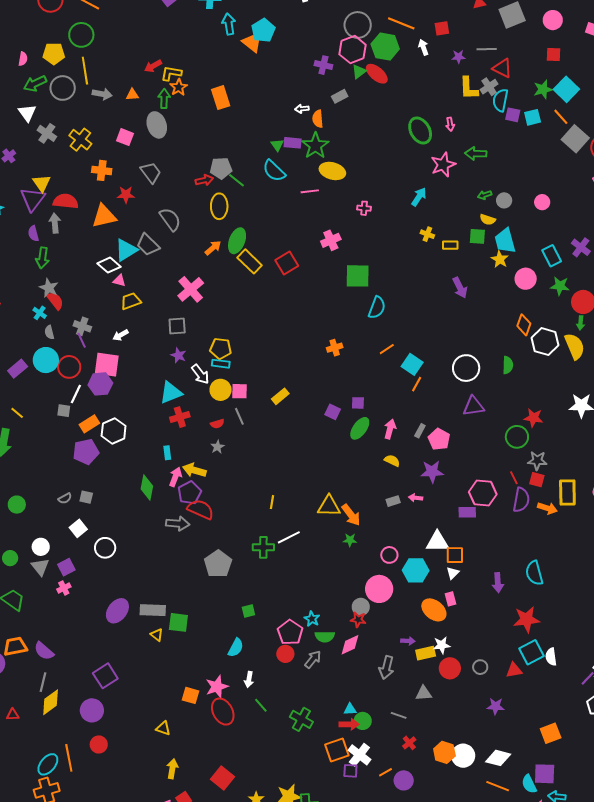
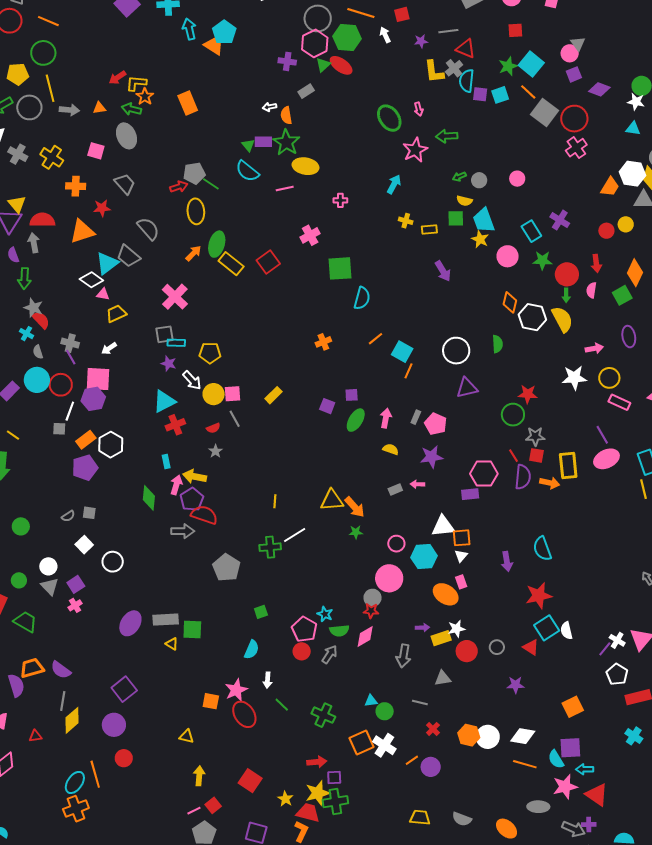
green arrow: (164, 99) -> (131, 109), turned -72
cyan rectangle: (221, 364) -> (176, 343), moved
red triangle: (514, 670) -> (531, 647), turned 48
red arrow: (349, 724) -> (317, 762), moved
purple square: (350, 771) -> (334, 778), moved

